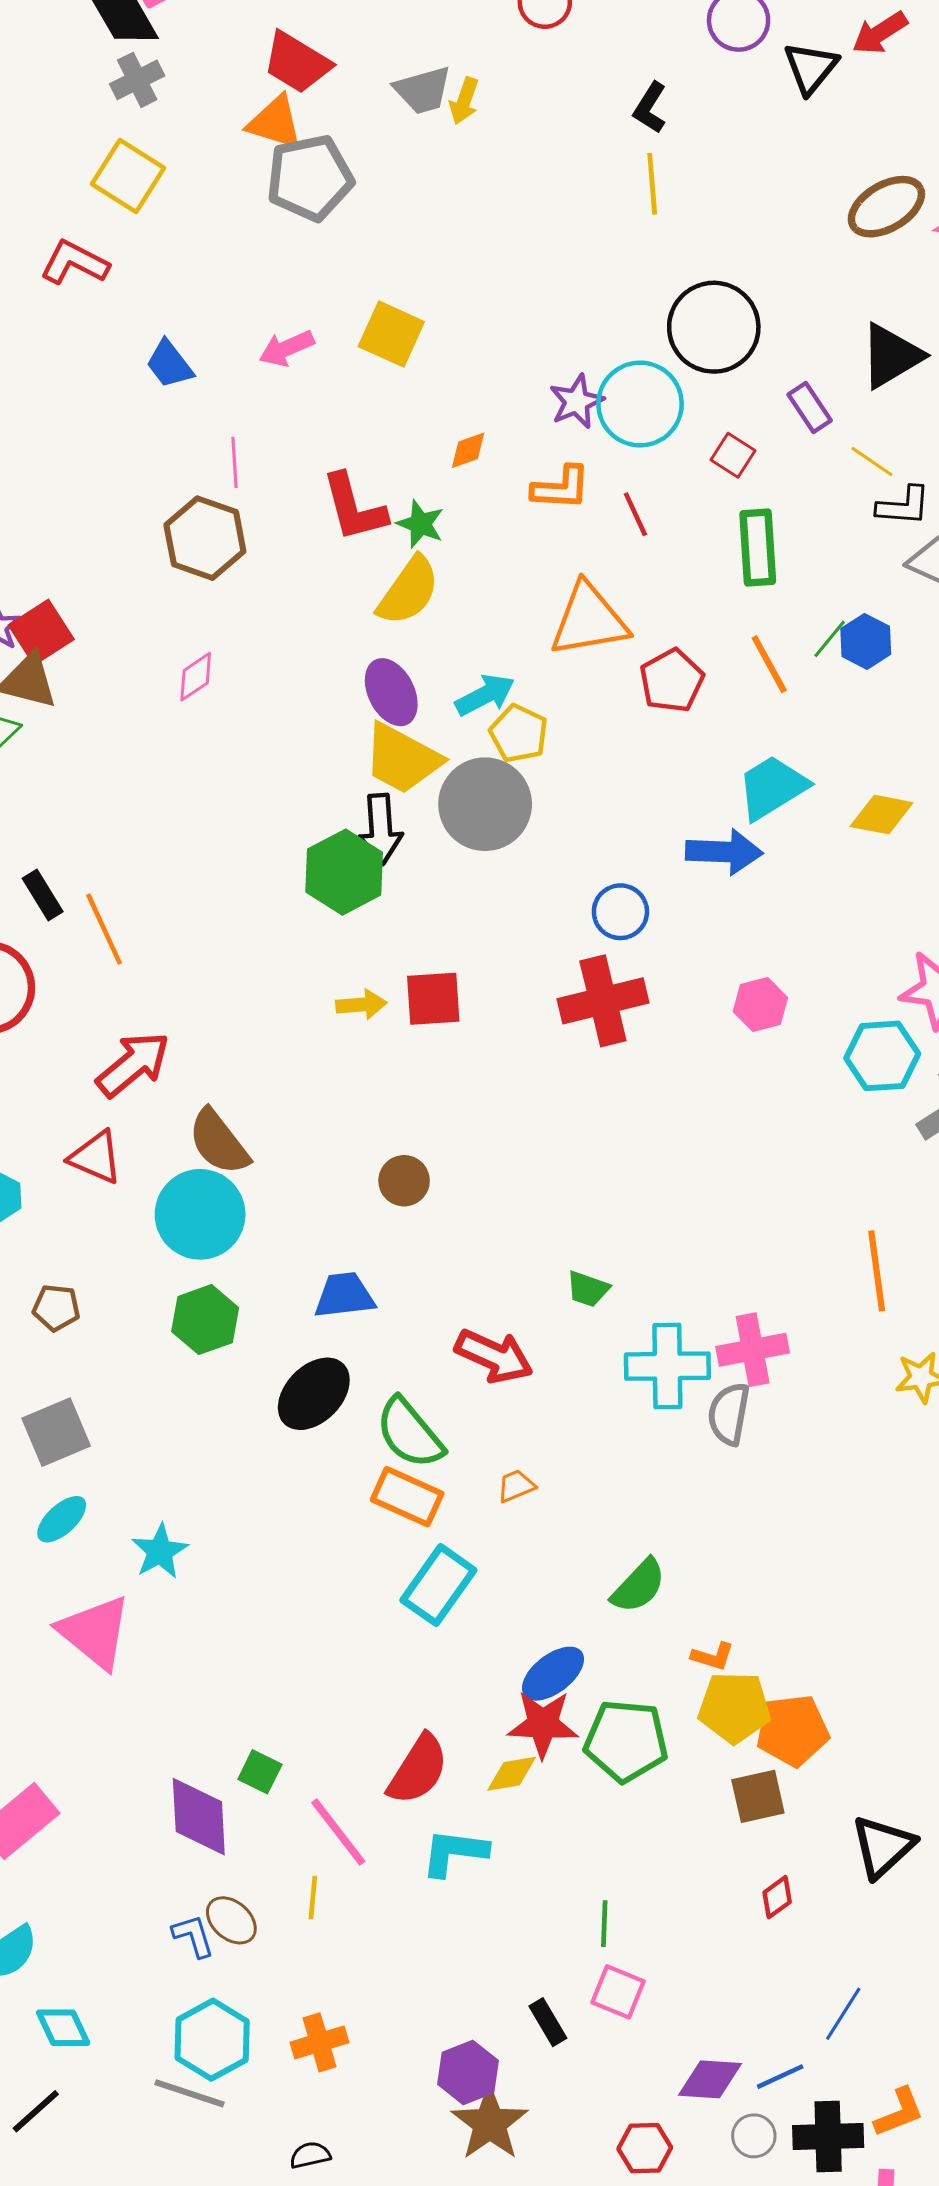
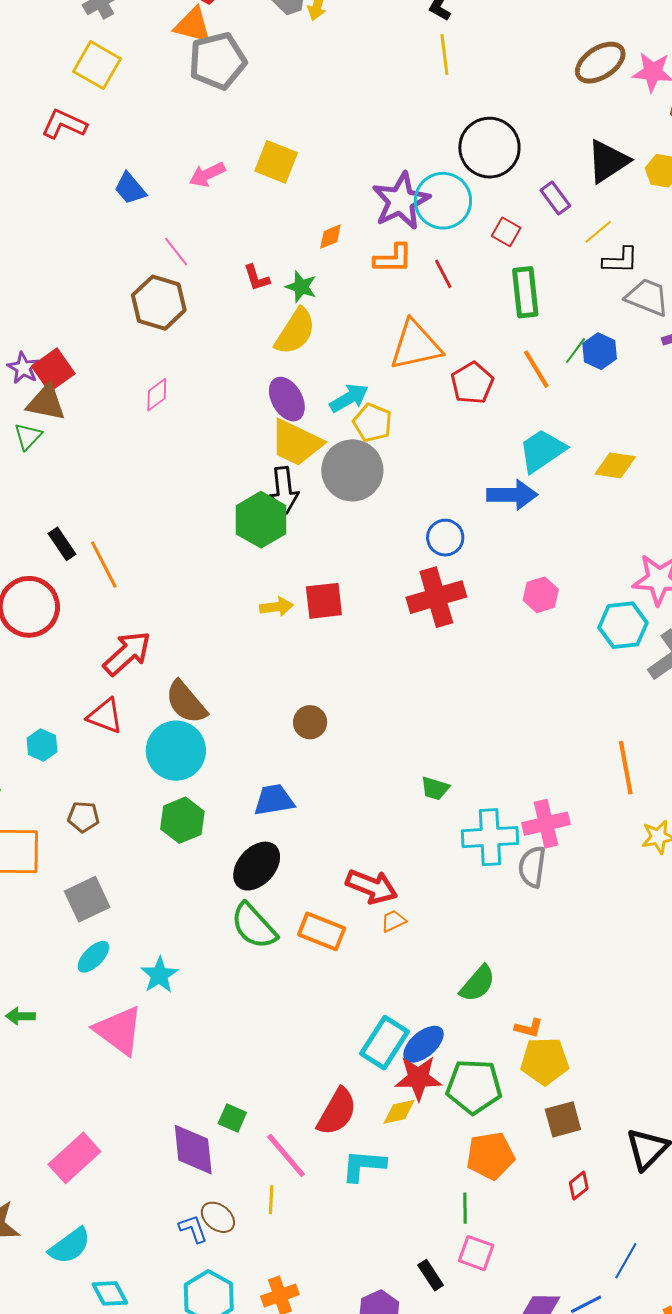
purple star: (577, 402) -> (401, 201), size x1.6
yellow line: (872, 461) -> (598, 232), turned -72
pink line: (234, 462) -> (176, 252), turned -32
red L-shape: (354, 507) -> (257, 278), size x0.6
red arrow: (494, 1356) -> (372, 887), moved
green semicircle: (410, 1433) -> (254, 926), moved
cyan rectangle: (438, 1585) -> (385, 1043), moved
orange pentagon: (793, 1730) -> (490, 1156), moved

